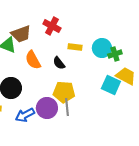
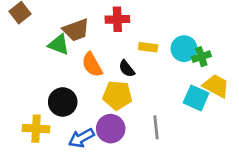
red cross: (52, 26) -> (117, 19), turned -30
yellow pentagon: (64, 92) -> (117, 95), moved
gray line: (67, 107) -> (156, 127), moved

